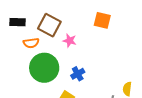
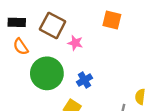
orange semicircle: (31, 43) -> (21, 47), moved, turned 63

